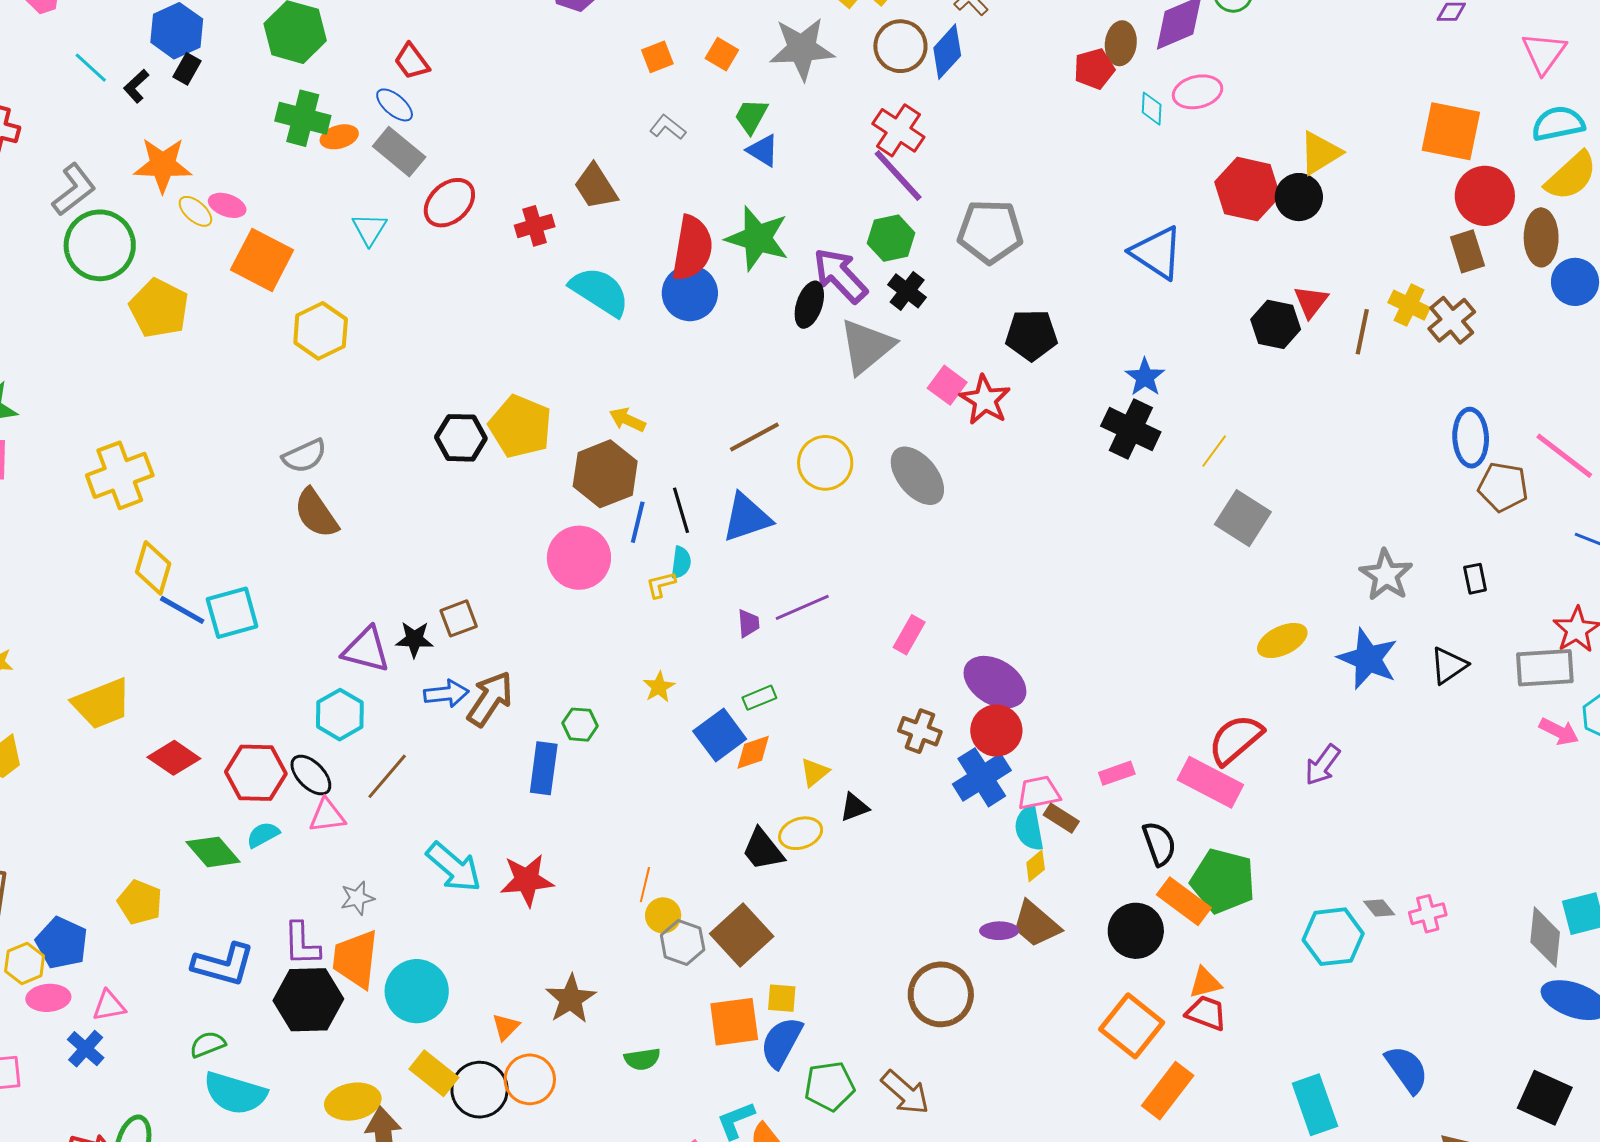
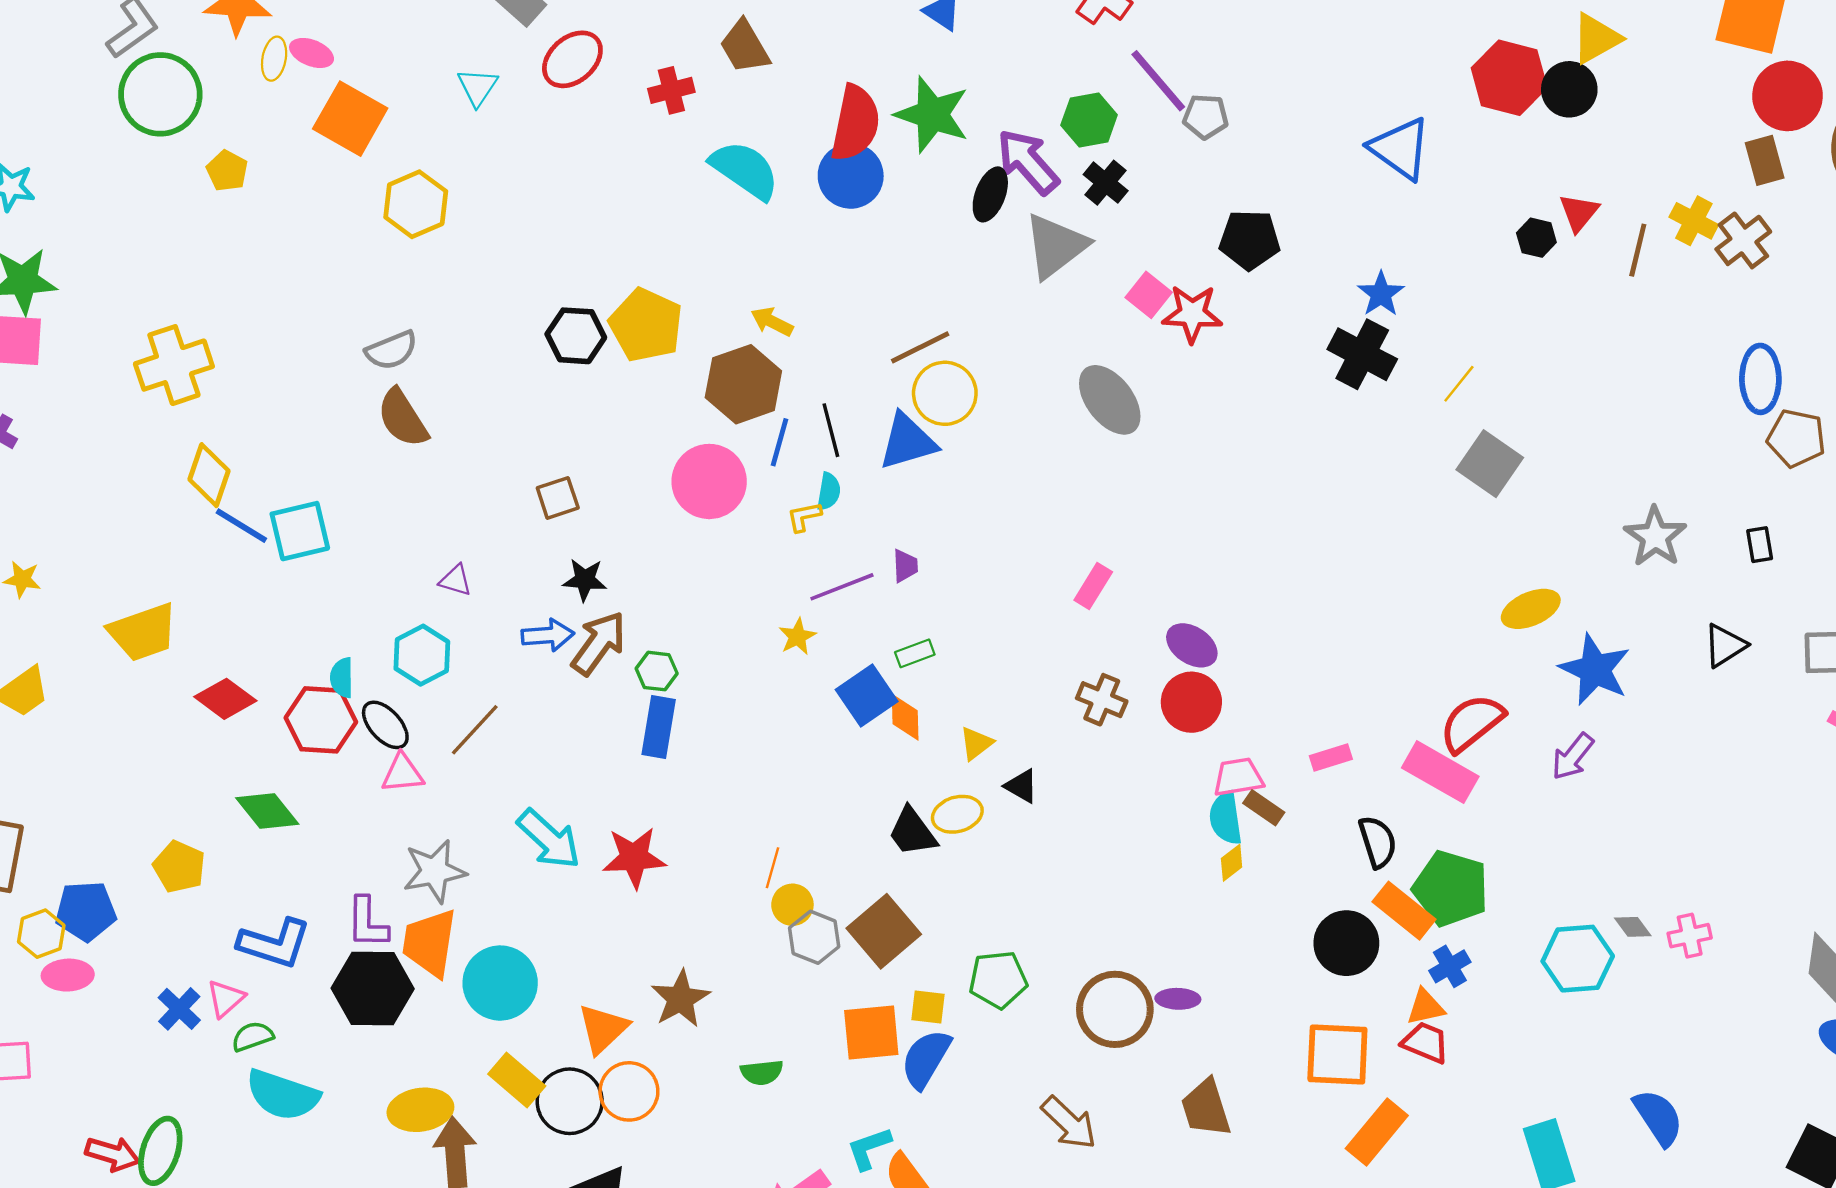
purple line: (898, 176) -> (1158, 81), moved
yellow ellipse: (195, 211) -> (274, 59), turned 57
gray pentagon: (990, 232) -> (1206, 117), size x0.6
yellow pentagon: (159, 308) -> (227, 171), size x0.6
black hexagon: (1276, 324) -> (1536, 238), size x0.7
red star: (985, 400) -> (1192, 314), turned -30
yellow circle: (825, 463) -> (945, 393), moved
purple line: (802, 607) -> (842, 587), moved
brown square: (459, 618) -> (558, 498), moved
black star: (414, 639) -> (585, 580), moved
purple triangle: (366, 650) -> (456, 580), size x0.6
blue star: (1368, 659) -> (1595, 670), moved
purple ellipse: (995, 682) -> (1192, 645), size x0.7
green hexagon: (580, 725) -> (657, 671), moved
orange diamond: (753, 752) -> (905, 717), turned -75
blue cross: (982, 777) -> (1450, 966), moved, size x0.6
black triangle: (854, 807) -> (1021, 786), turned 48
cyan semicircle: (263, 835) -> (342, 678), moved, turned -64
gray star: (357, 898) -> (435, 871), size x1.6
brown trapezoid: (1036, 924) -> (1206, 1108), moved, turned 30
purple ellipse: (999, 931) -> (1178, 999), moved
blue pentagon: (62, 943) -> (86, 911), turned -30
pink triangle: (109, 1006) -> (226, 999), moved, turned -33
orange square: (1132, 1026) -> (1337, 1054), turned -38
orange triangle: (506, 1027) -> (603, 1029), size x1.6
blue cross: (86, 1049) -> (179, 1009), moved
green pentagon: (829, 1086) -> (998, 980), moved

